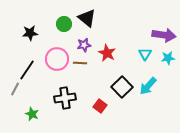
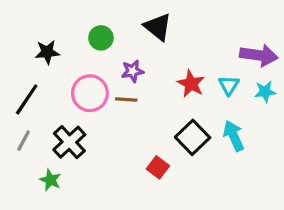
black triangle: (87, 18) -> (158, 27), moved
red star: (107, 53) -> (191, 84), moved
black line: (27, 70) -> (27, 99), moved
cyan arrow: (148, 86) -> (234, 136), turned 114
black cross: (65, 98) -> (69, 142), moved, turned -35

